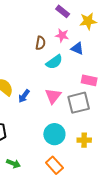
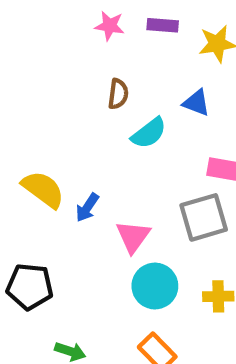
purple rectangle: (63, 11) -> (163, 25), turned -32
pink star: (62, 35) -> (110, 26), moved
pink triangle: (53, 96) -> (133, 237), moved

